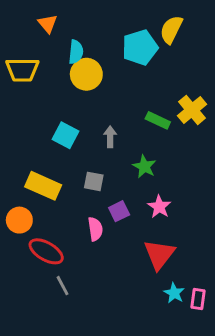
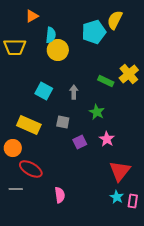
orange triangle: (48, 24) -> (32, 16), turned 40
pink semicircle: (95, 229) -> (60, 195), moved
red triangle: (159, 254) -> (120, 171), moved
gray line: (63, 286) -> (16, 189), moved, turned -64

